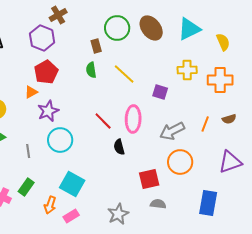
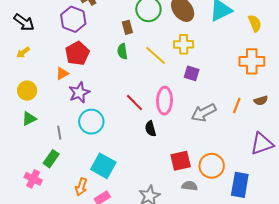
yellow cross: (187, 70) -> (184, 44), moved
orange circle: (180, 162) -> (212, 166), moved
green rectangle: (26, 187) -> (51, 159), moved

